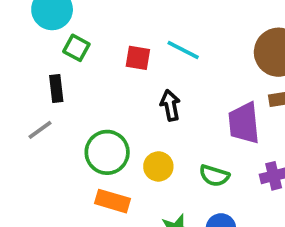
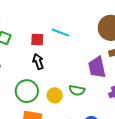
black arrow: (170, 105) -> (38, 62), moved
green semicircle: (214, 176) -> (77, 90), moved

